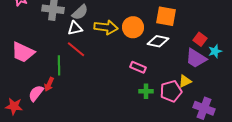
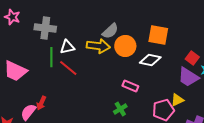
gray semicircle: (80, 12) -> (110, 31), moved
green line: (59, 65) -> (51, 57), moved
green cross: (146, 91) -> (120, 109), moved, turned -32

